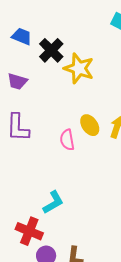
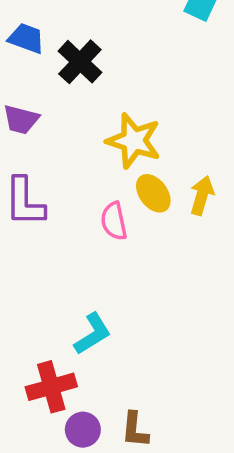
yellow star: (79, 68) -> (134, 141), moved
red cross: (29, 231) -> (51, 387), turned -36

